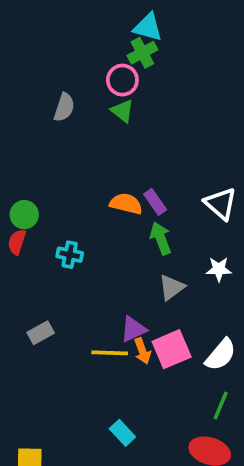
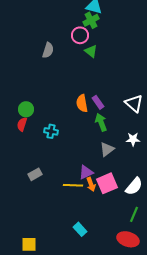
green triangle: (122, 111) -> (91, 51), moved
orange semicircle: (126, 204) -> (82, 103), turned -114

